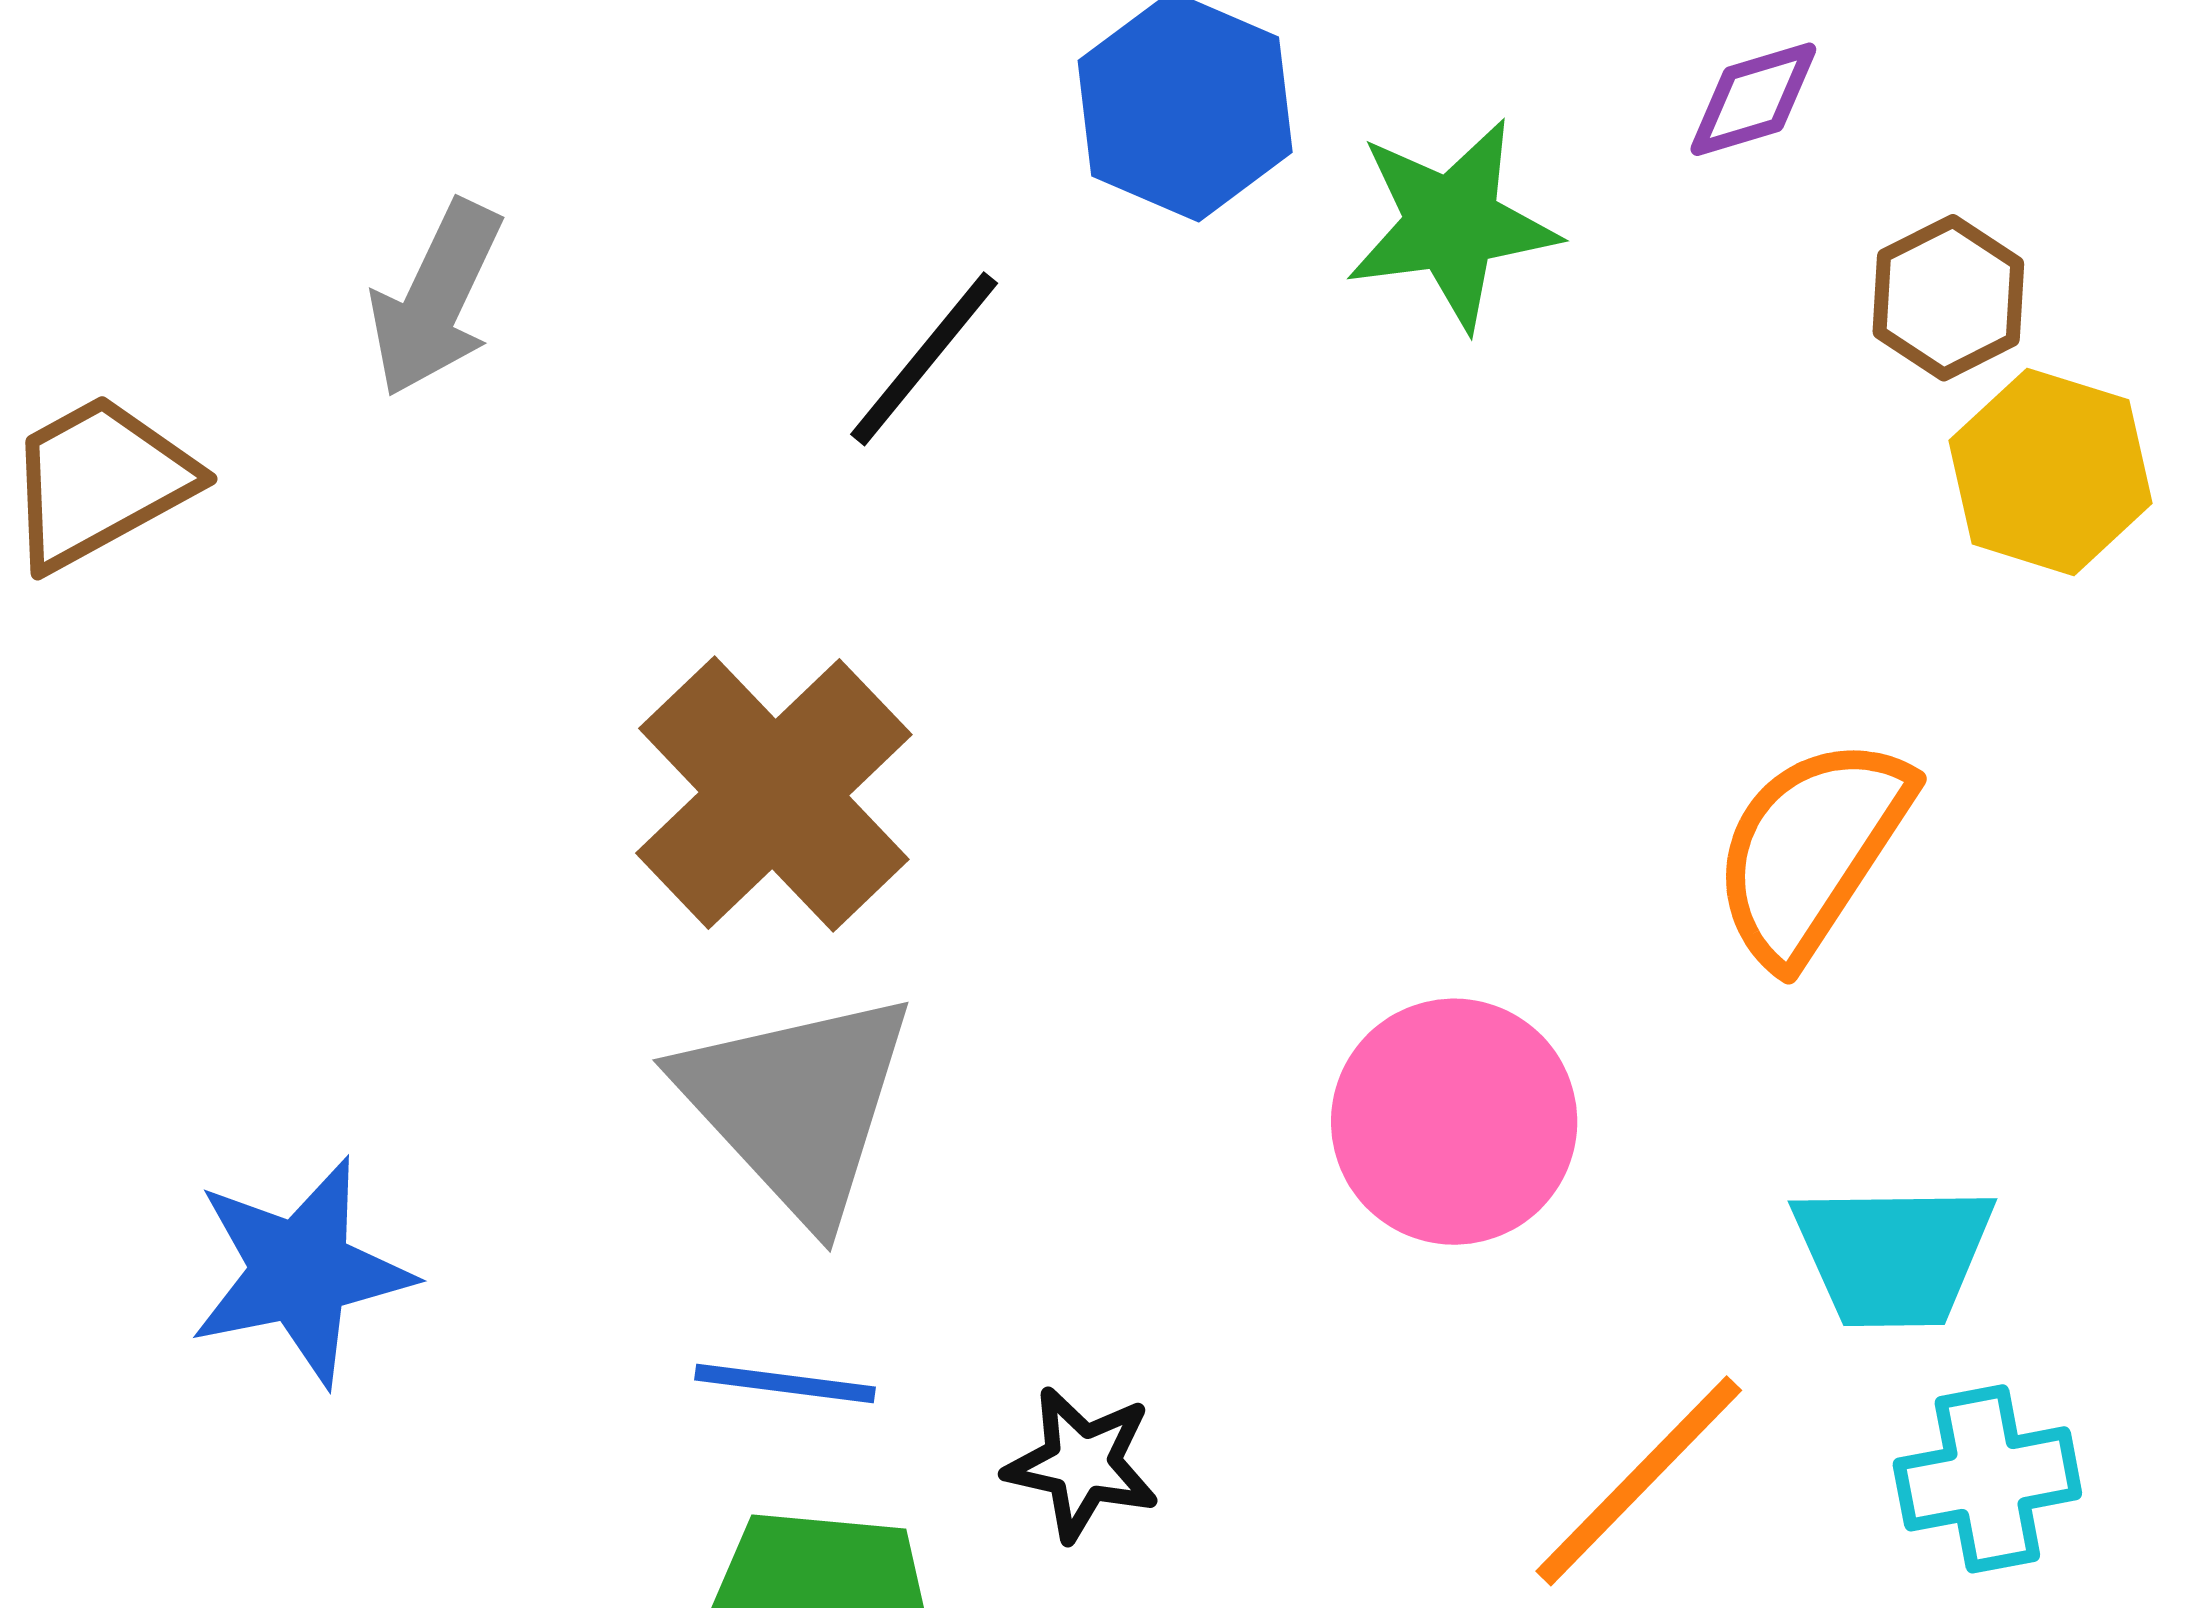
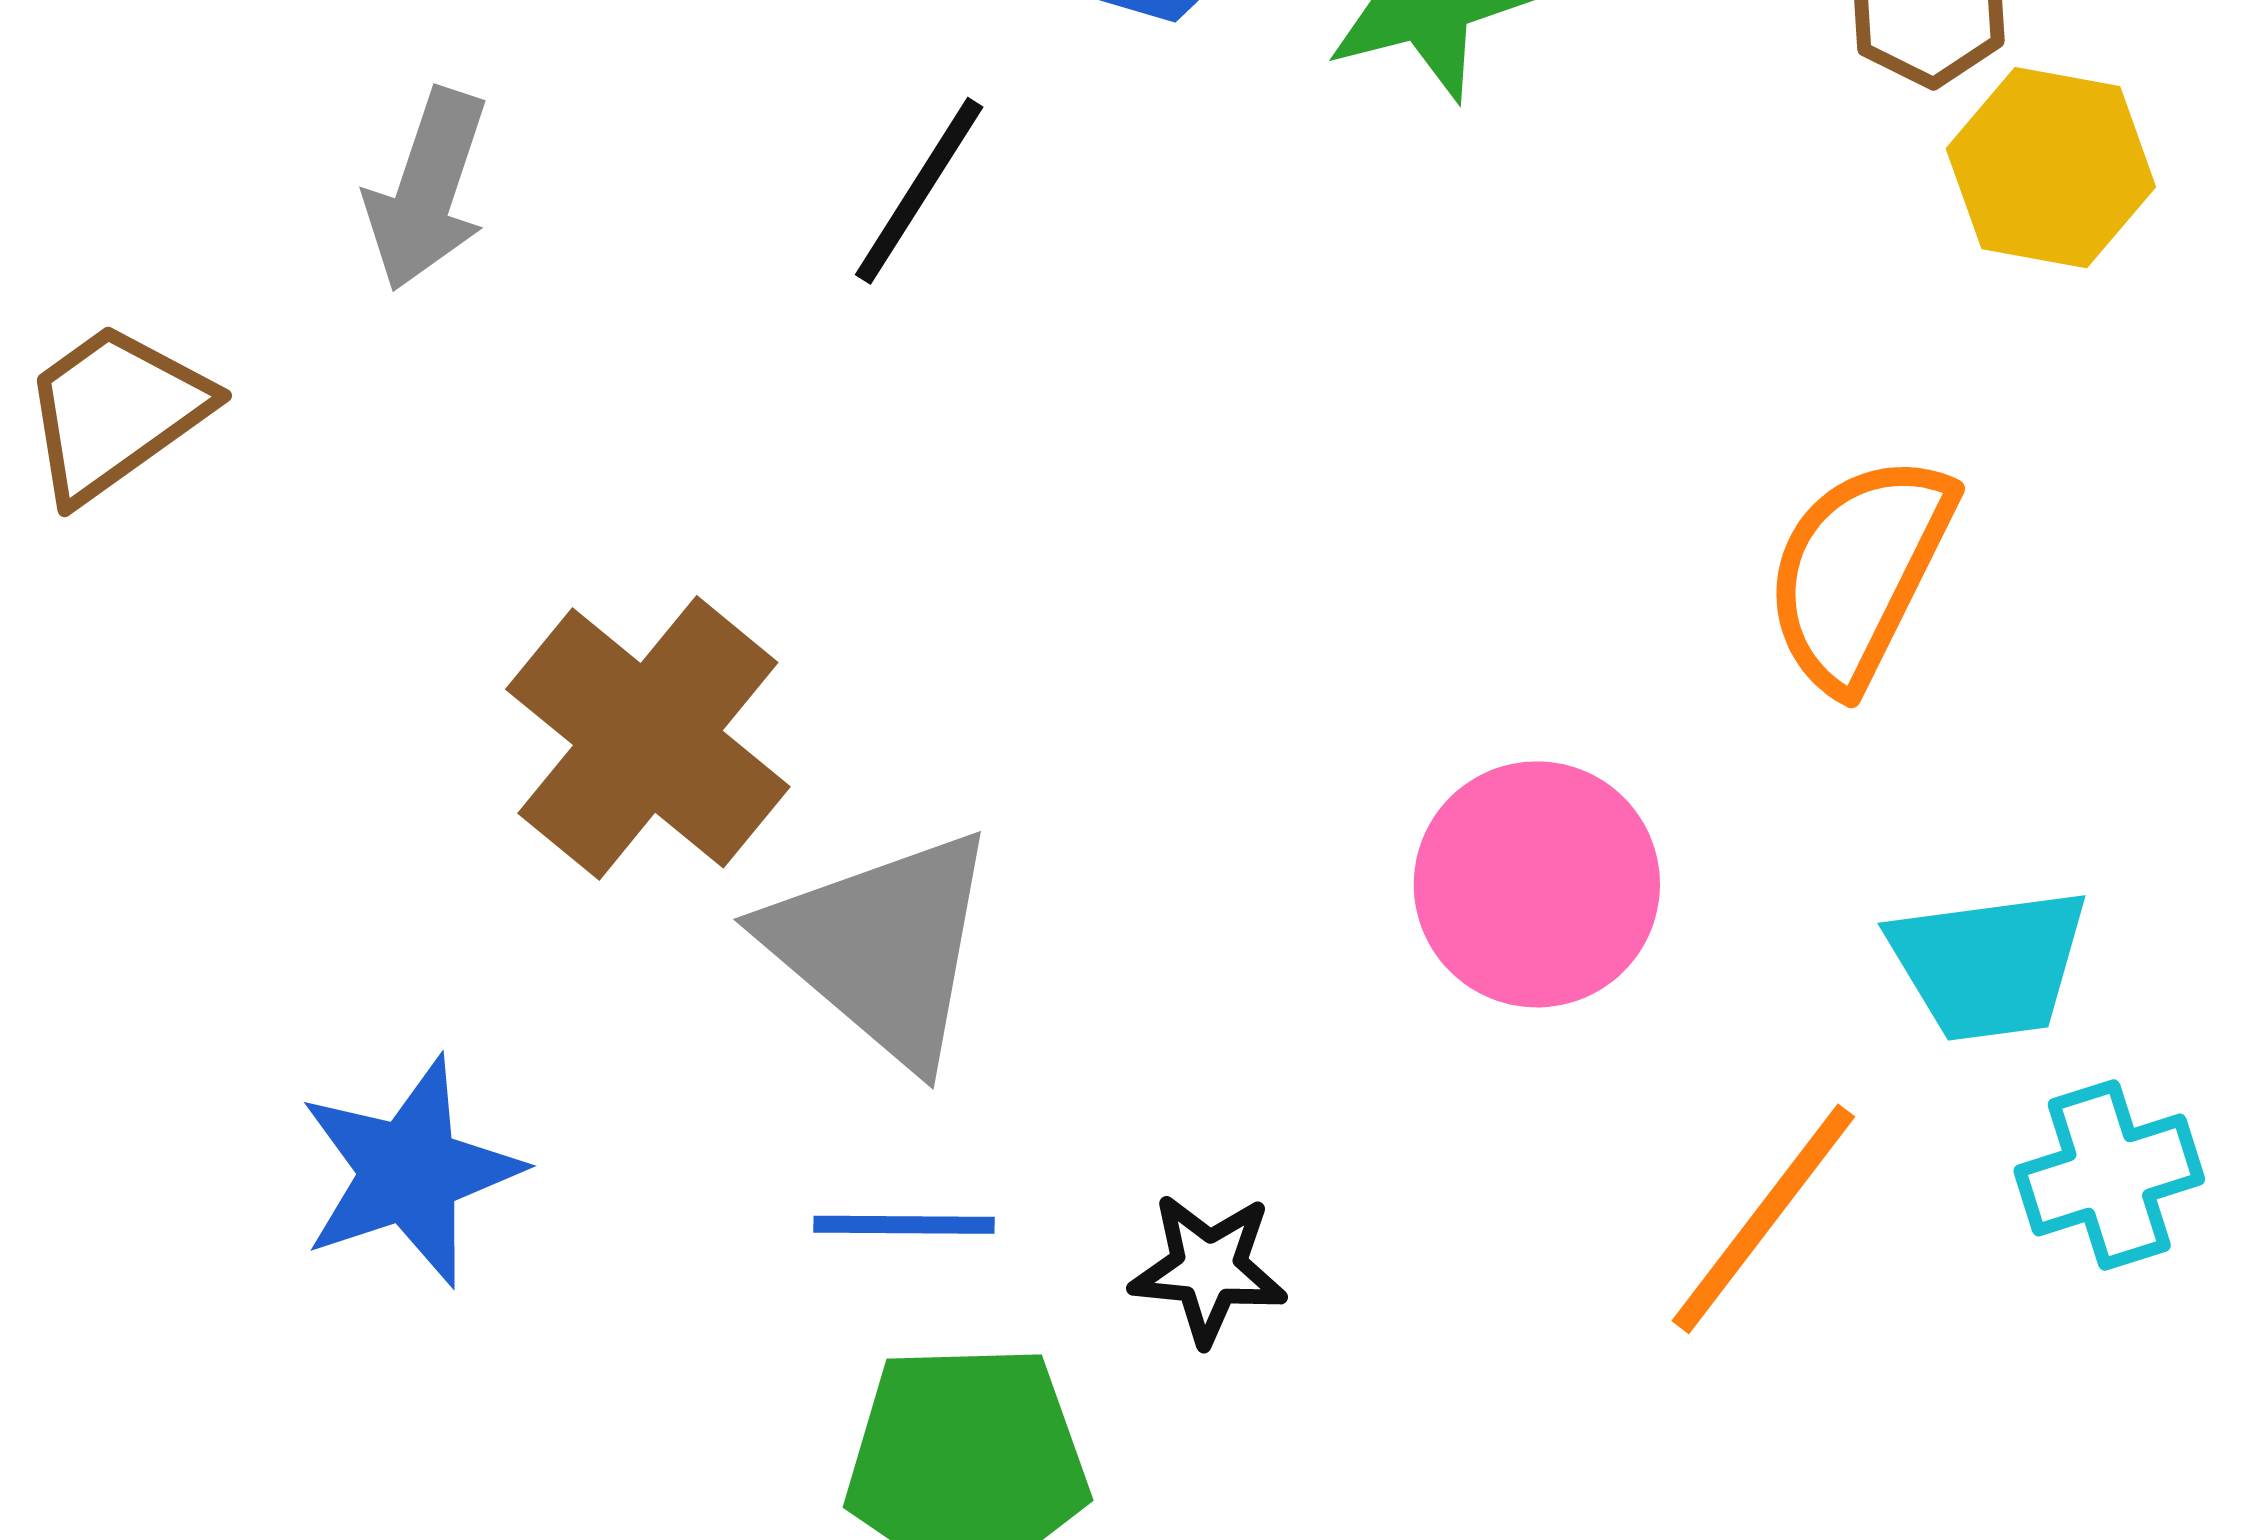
brown cross: (774, 794) -> (648, 738), moved

